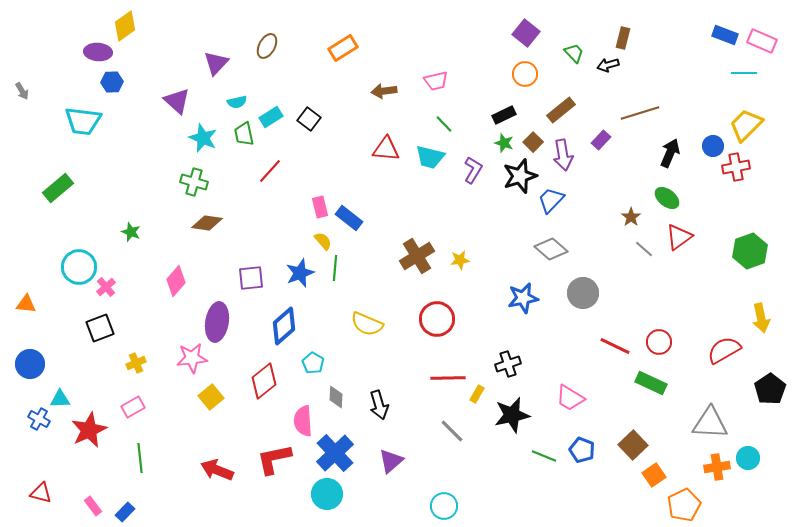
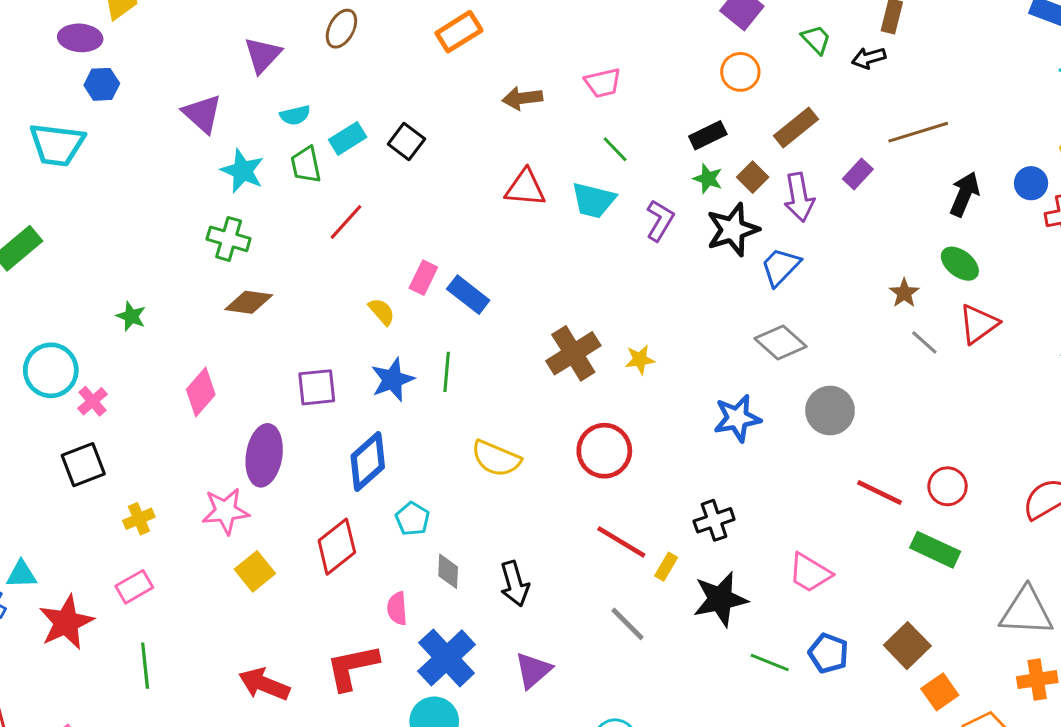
pink rectangle: (320, 207) -> (423, 278), turned 40
yellow semicircle: (323, 241) -> (382, 312), moved
red line: (448, 378) -> (621, 542), turned 32
pink semicircle: (303, 421) -> (397, 608), size x0.7

